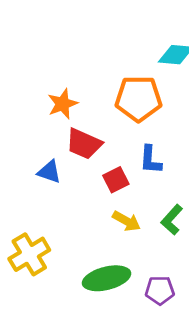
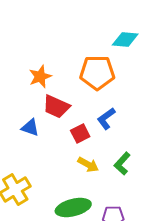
blue L-shape: (150, 160) -> (106, 119), turned 50

